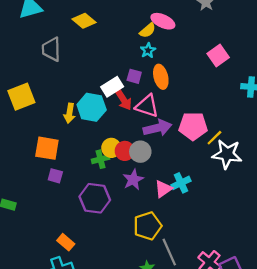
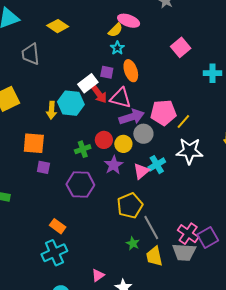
yellow circle: (111, 148) -> (123, 144), moved
gray circle: (140, 152) -> (143, 134), moved
white star: (227, 154) -> (190, 151), moved

